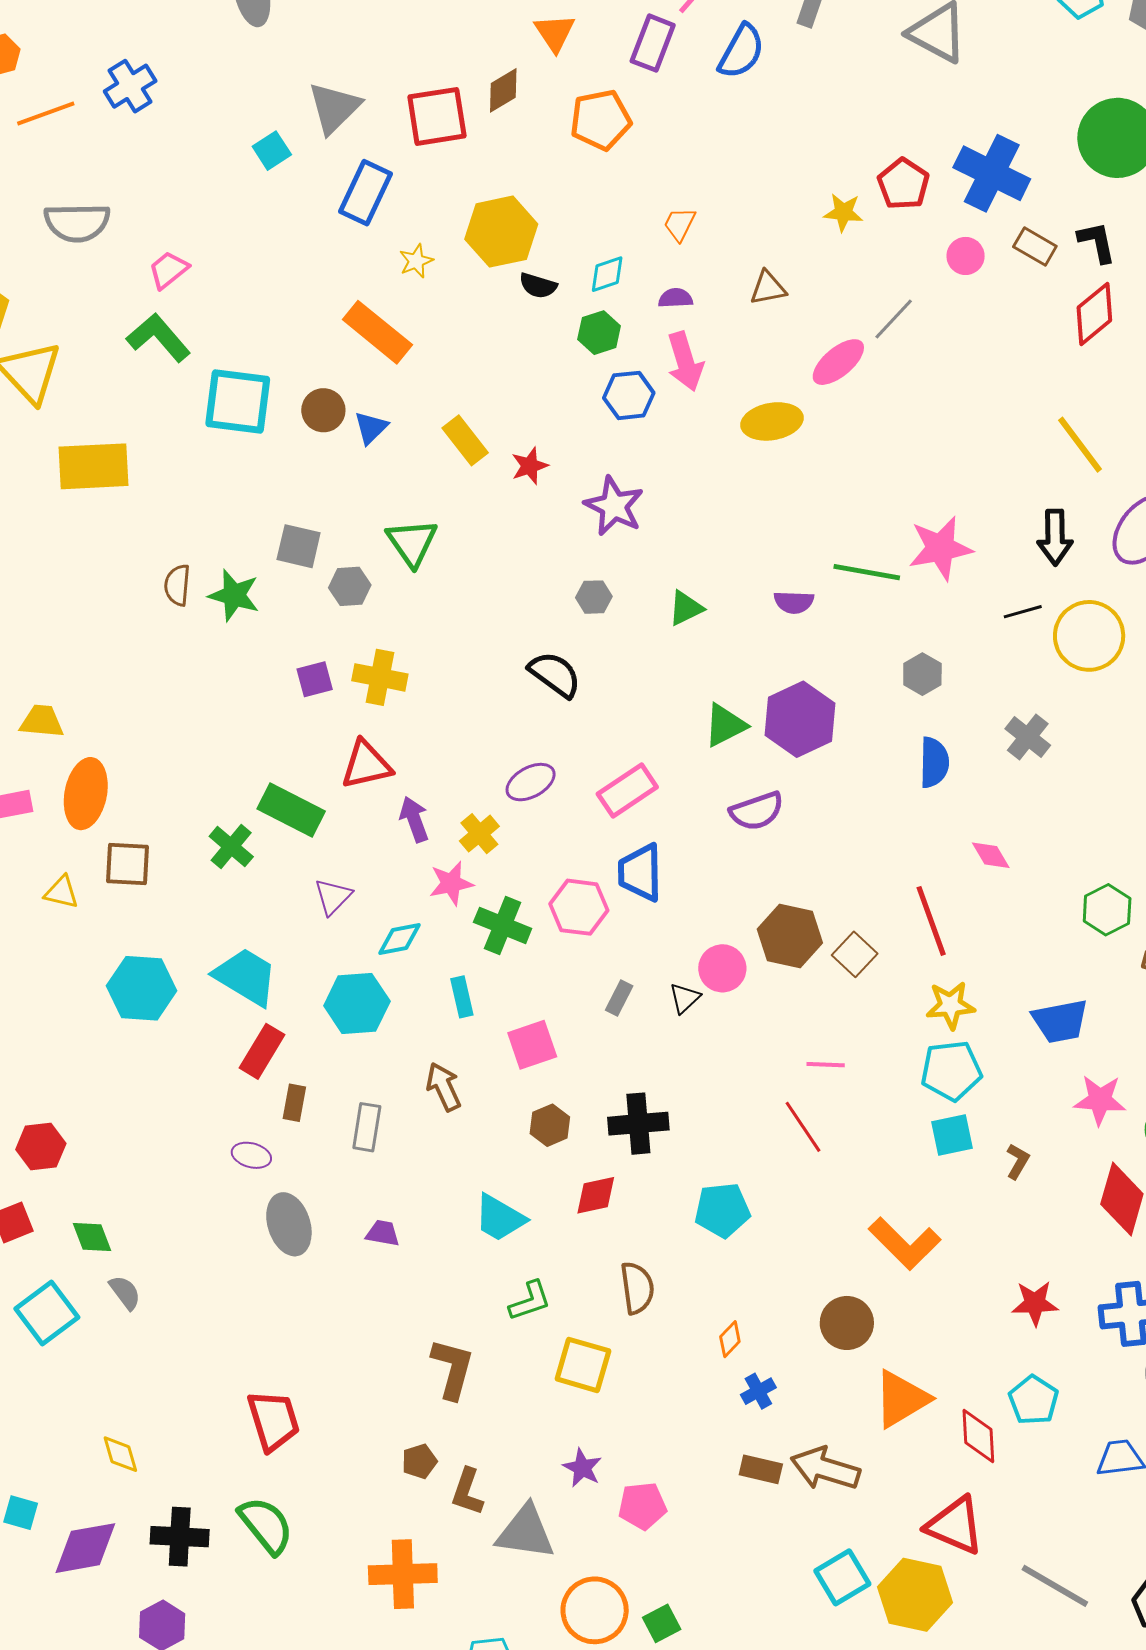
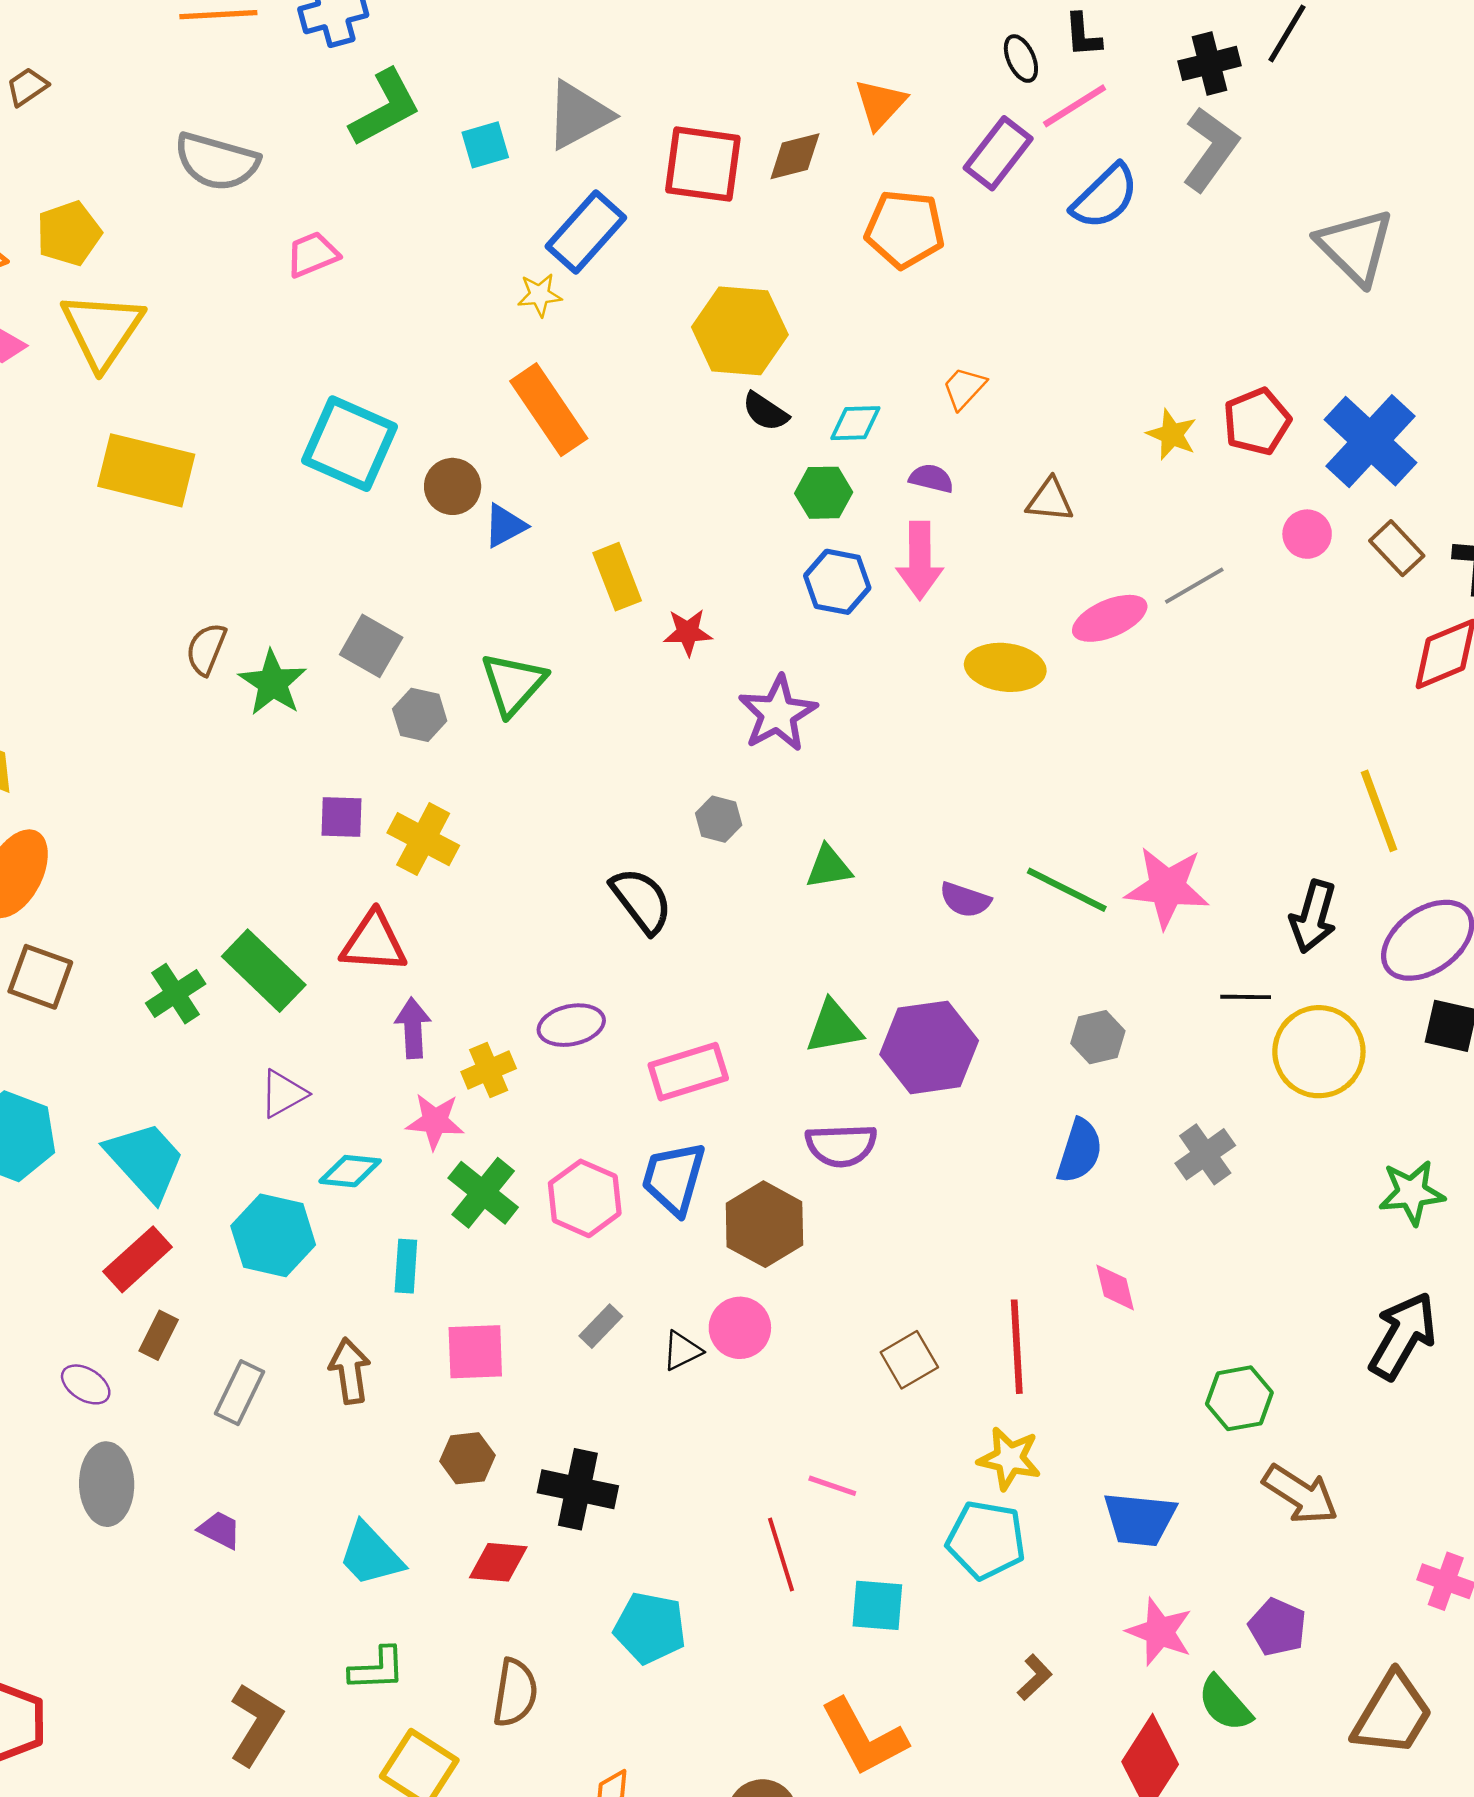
yellow star: (416, 261) -> (540, 295), moved
green L-shape: (158, 338) -> (385, 108), moved, turned 86
brown hexagon: (790, 936) -> (764, 1224), moved
cyan square: (952, 1135) -> (877, 1605), moved

